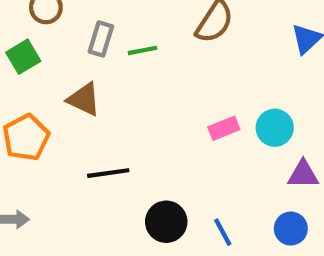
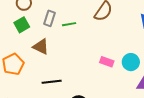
green square: (23, 57) -> (22, 25), moved
pink rectangle: (224, 128) -> (107, 62), turned 40

